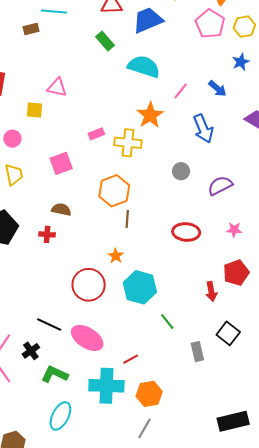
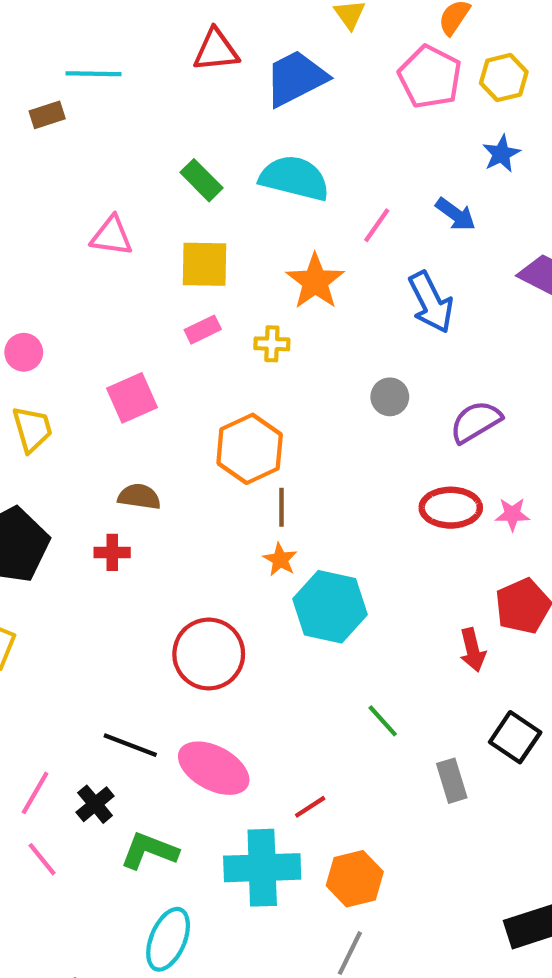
green rectangle: (105, 41) -> (201, 180), moved
yellow square: (35, 110) -> (204, 264), moved, size x1.4
yellow cross: (128, 143) -> (272, 344), size x0.6
red ellipse: (186, 232) -> (451, 508), moved
orange star: (116, 256) -> (280, 559), moved
cyan hexagon: (140, 287) -> (330, 607), moved

